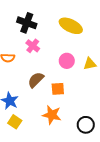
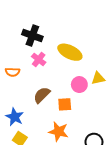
yellow ellipse: (71, 26) -> (70, 52), moved
pink circle: (67, 61) -> (79, 85), moved

